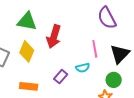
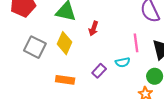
red arrow: (54, 37) -> (93, 28), size x0.6

